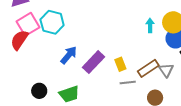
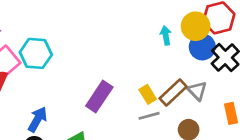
blue arrow: (69, 55) -> (37, 119), moved
yellow rectangle: (120, 64) -> (148, 94), moved

